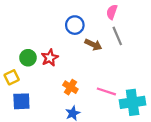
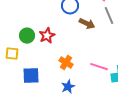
yellow square: (12, 77) -> (12, 54), turned 32
blue square: (21, 101) -> (31, 76), moved

